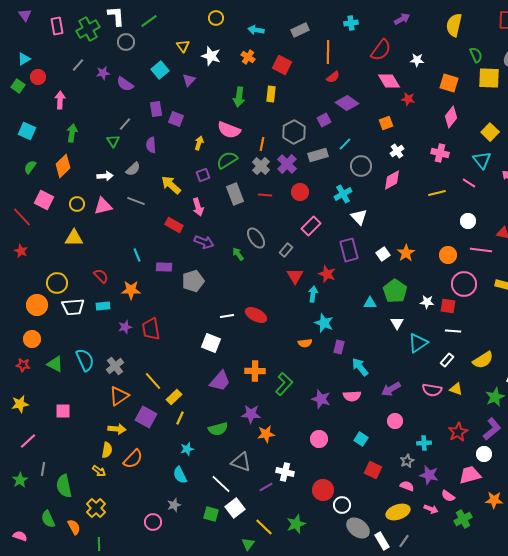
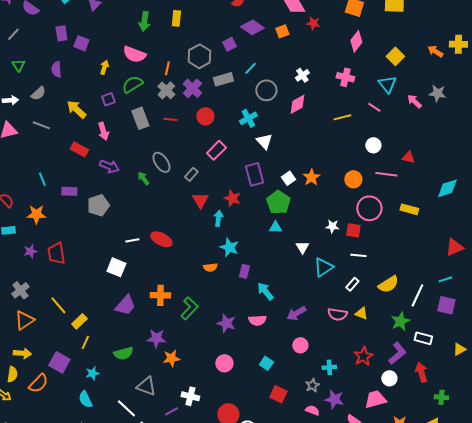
orange square: (386, 123) -> (282, 31), moved
gray line: (125, 124) -> (13, 34), moved
green pentagon: (395, 291) -> (278, 202), moved
purple square: (146, 417) -> (59, 362), moved

